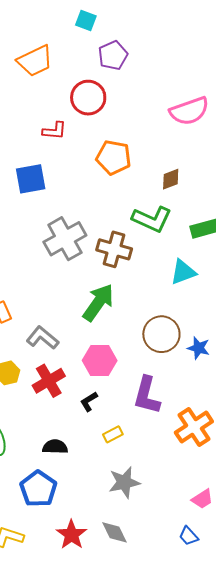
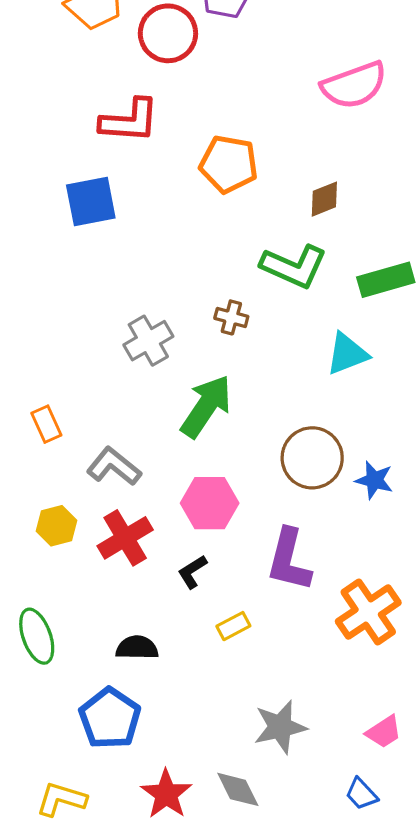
red circle: (88, 98) -> (168, 33), moved
red L-shape: (54, 131) -> (129, 121), size x1.5
gray cross: (65, 239) -> (148, 341), moved, size x0.7
brown cross: (114, 249) -> (231, 317), size x0.6
gray star: (124, 482) -> (280, 727), moved

